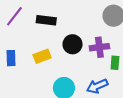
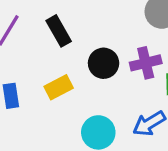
black rectangle: (46, 20) -> (59, 31), turned 60

